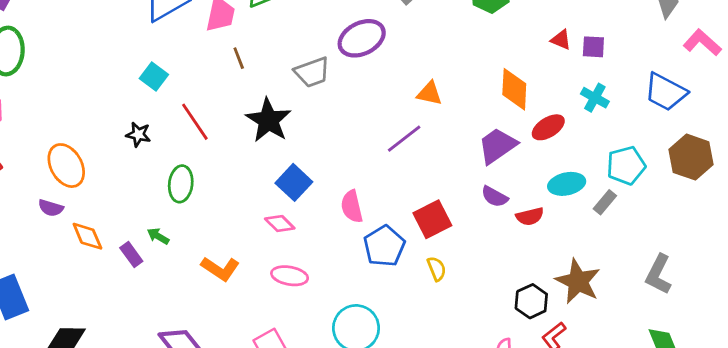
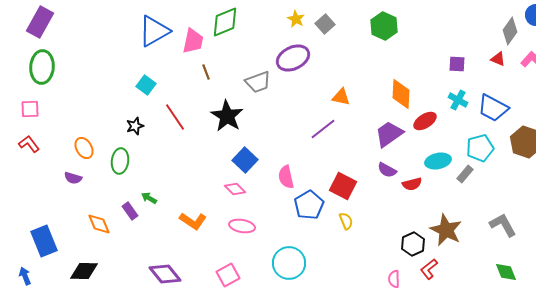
red triangle: (561, 40) -> (498, 59), moved
blue trapezoid: (666, 92) -> (493, 108), moved
black star: (138, 134) -> (135, 126), turned -30
orange ellipse: (66, 166) -> (84, 148), size x0.7
green ellipse: (181, 184) -> (120, 161), moved
red square: (432, 219) -> (343, 186), turned -36
orange diamond: (87, 236) -> (99, 224), moved
gray L-shape: (659, 274) -> (503, 225), turned 124

